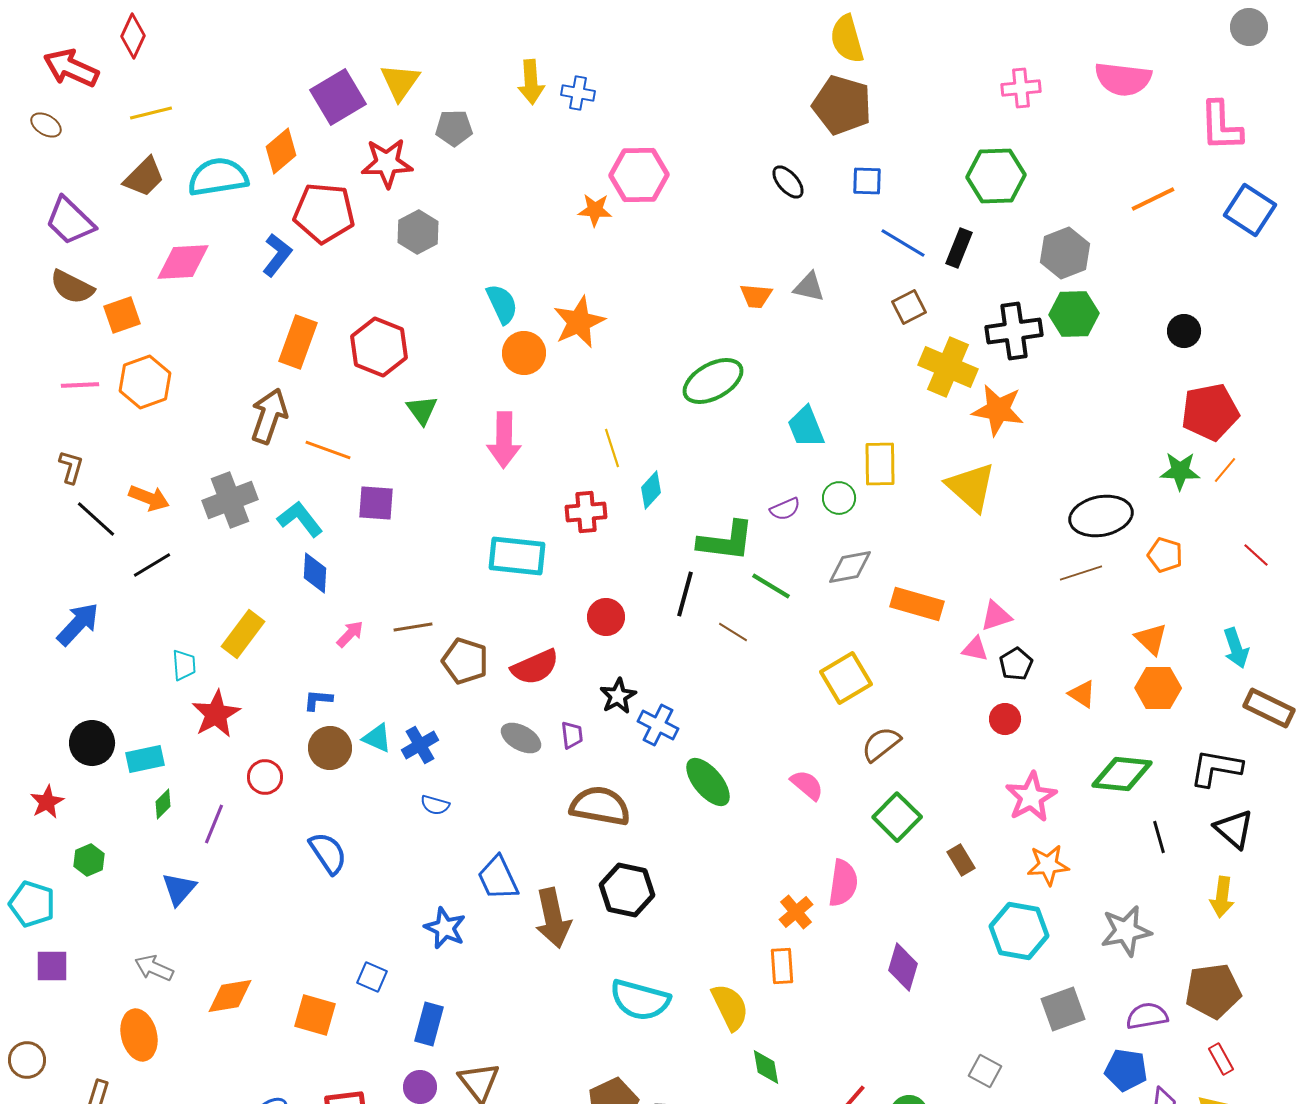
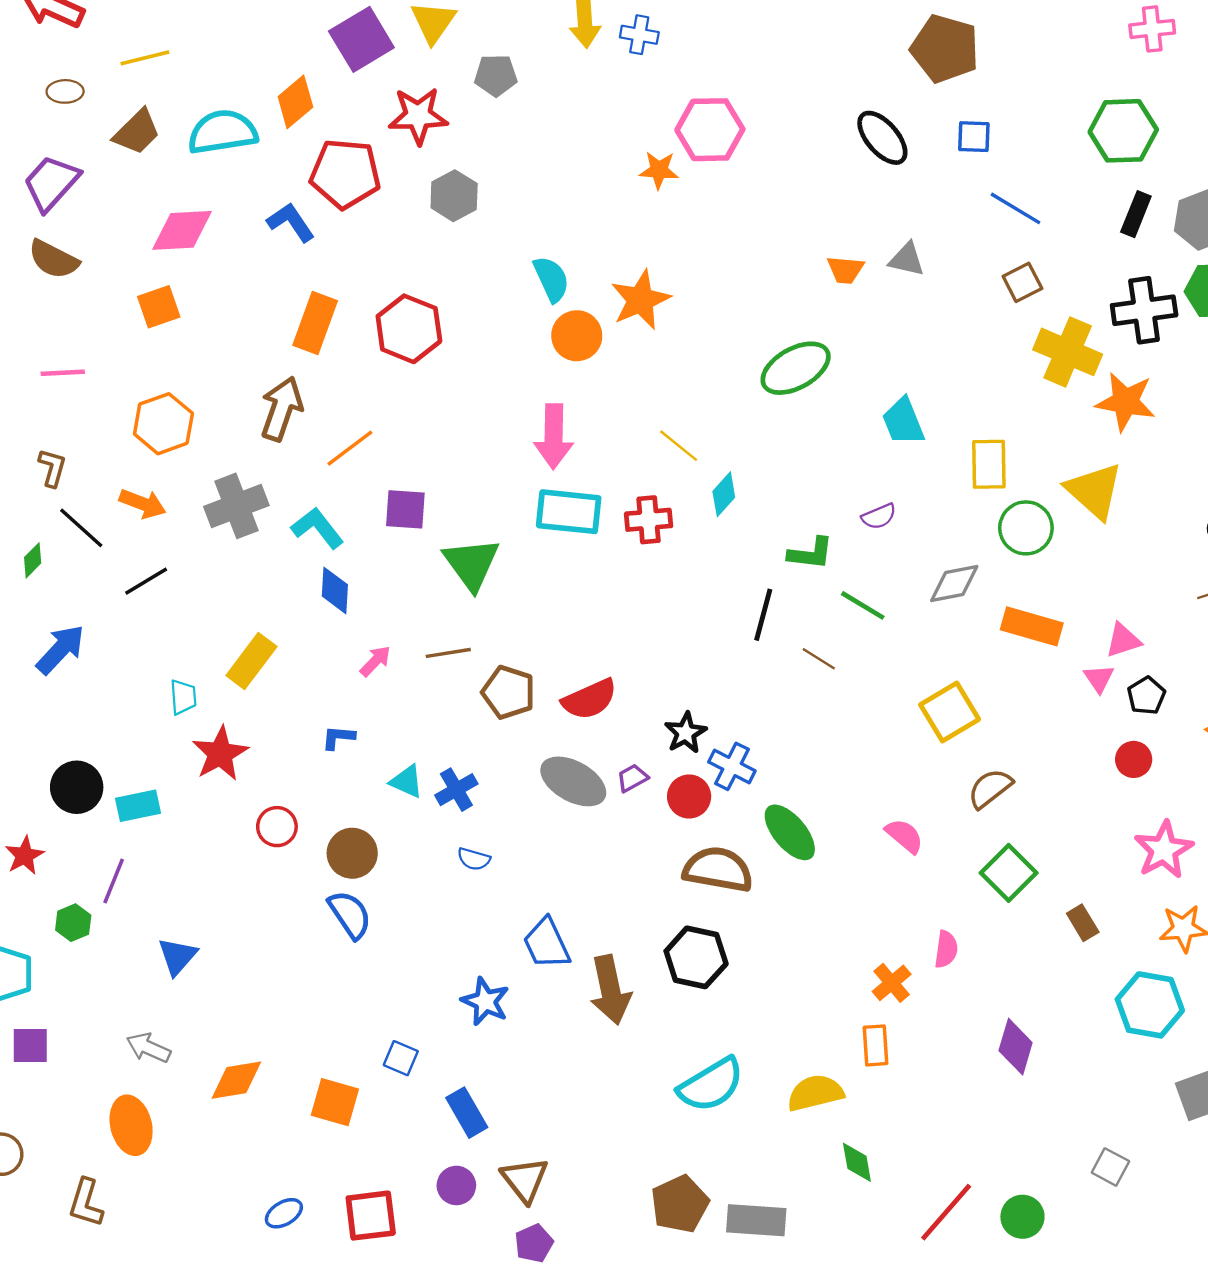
brown ellipse: (46, 125) -> (65, 91), moved, turned -32
black ellipse: (788, 182) -> (882, 138), size x1.4
purple trapezoid: (70, 221) -> (51, 183), turned 88
black rectangle: (959, 248) -> (1136, 214), moved
blue L-shape: (277, 255) -> (291, 222), turned -72
orange square: (122, 315) -> (159, 307), moved
orange hexagon: (145, 382) -> (163, 424), moved
green triangle: (422, 410) -> (471, 564), moved, size x1.6
yellow line: (612, 448) -> (679, 446), turned -33
orange line: (328, 450) -> (350, 448), turned -57
green circle: (839, 498) -> (1026, 528), moved, size x1.4
green L-shape: (726, 541) -> (811, 553), size x0.7
cyan rectangle: (517, 556) -> (569, 512), moved
red circle: (606, 617) -> (689, 796), moved
pink triangle: (975, 649) -> (1099, 678), turned 44
purple trapezoid: (572, 735) -> (632, 778), turned -112
gray ellipse: (521, 738) -> (573, 781), size x1.4
brown circle: (330, 748) -> (352, 853), moved
green diamond: (163, 804) -> (33, 560), moved
brown semicircle: (600, 806) -> (718, 869), moved
purple line: (214, 824) -> (114, 881), moved
pink semicircle: (843, 883) -> (946, 949), size x0.7
cyan semicircle: (640, 1000) -> (711, 1085), turned -46
yellow semicircle: (730, 1007) -> (815, 1093), turned -78
blue rectangle: (429, 1024) -> (467, 1113), turned -45

